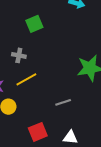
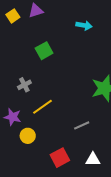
gray cross: (19, 55) -> (24, 85), moved, turned -32

